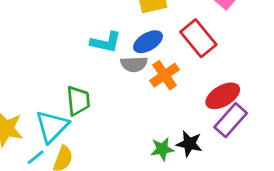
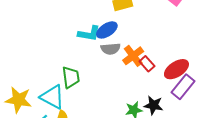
red rectangle: (198, 38) -> (147, 64), moved, size x0.6
blue ellipse: (148, 42) -> (107, 30), moved
cyan triangle: (52, 126) -> (52, 97), turned -44

